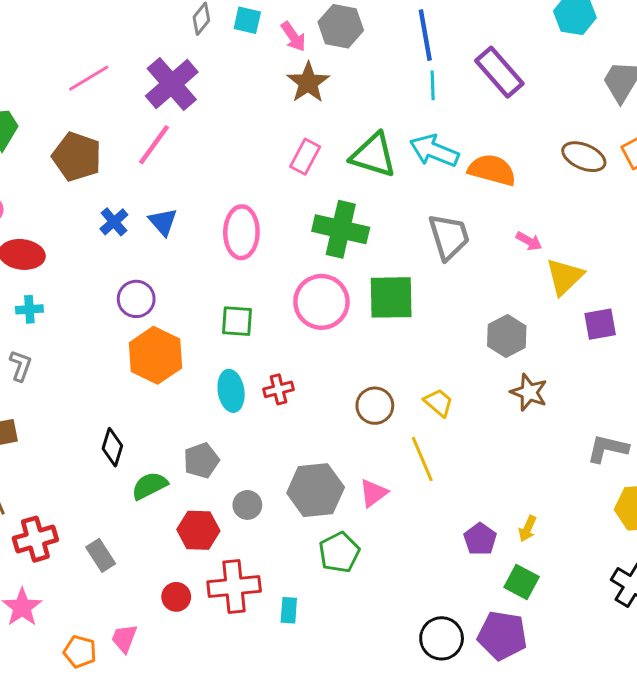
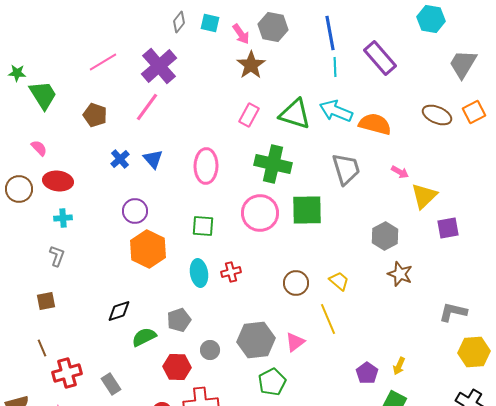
brown pentagon: (77, 157) -> (95, 115), size x0.7
black diamond: (112, 447) -> (119, 311), turned 55

